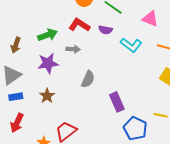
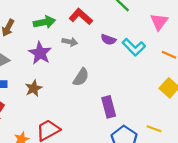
pink triangle: (150, 19) -> (159, 22), turned 36
purple semicircle: (105, 30) -> (108, 40), moved
purple star: (48, 63) -> (40, 53), turned 30

